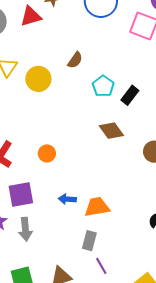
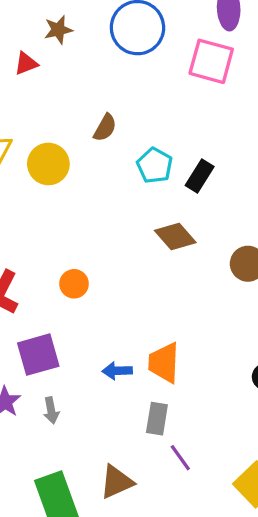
red triangle: (31, 16) -> (26, 63), size x0.7
blue arrow: (67, 199) -> (117, 371), moved
orange trapezoid: (97, 207) -> (164, 363), turned -72
gray arrow: (25, 229) -> (51, 410), size x0.7

